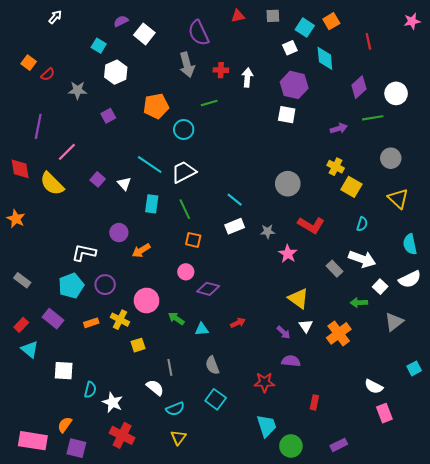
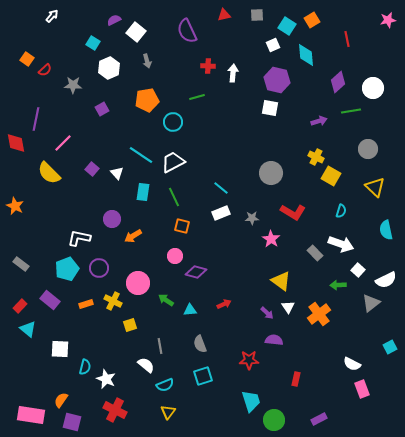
gray arrow: (187, 65) -> (147, 61), moved, size x0.6
red diamond: (20, 169) -> (16, 143), moved
white semicircle: (410, 279) -> (386, 280), moved
cyan square: (216, 399) -> (203, 376), turned 36

